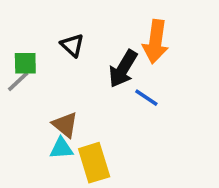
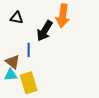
black triangle: (72, 45) -> (17, 18), turned -32
blue line: (146, 98) -> (29, 50), moved, turned 56

